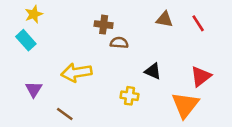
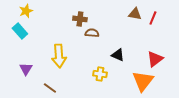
brown triangle: (164, 19) -> (135, 14), moved
red line: (198, 23) -> (153, 18), turned 56
yellow arrow: (76, 73) -> (59, 56), turned -85

